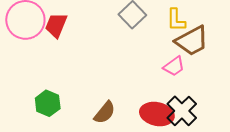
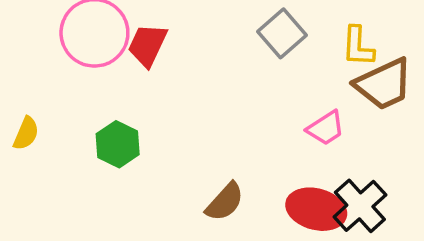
pink trapezoid: (174, 66) -> (326, 128), moved
green hexagon: (48, 103) -> (118, 144), moved

